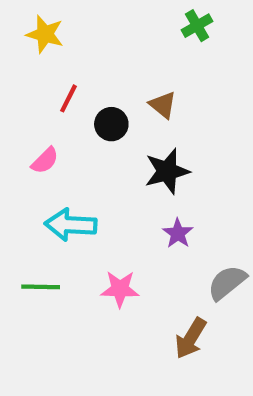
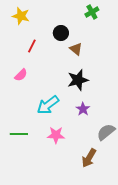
black circle: (111, 124) -> (61, 33), moved
cyan arrow: (71, 225) -> (48, 105), moved, turned -40

